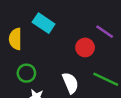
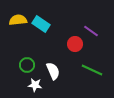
yellow semicircle: (15, 39) -> (18, 20), moved, turned 84
white semicircle: (70, 83) -> (53, 71), moved

